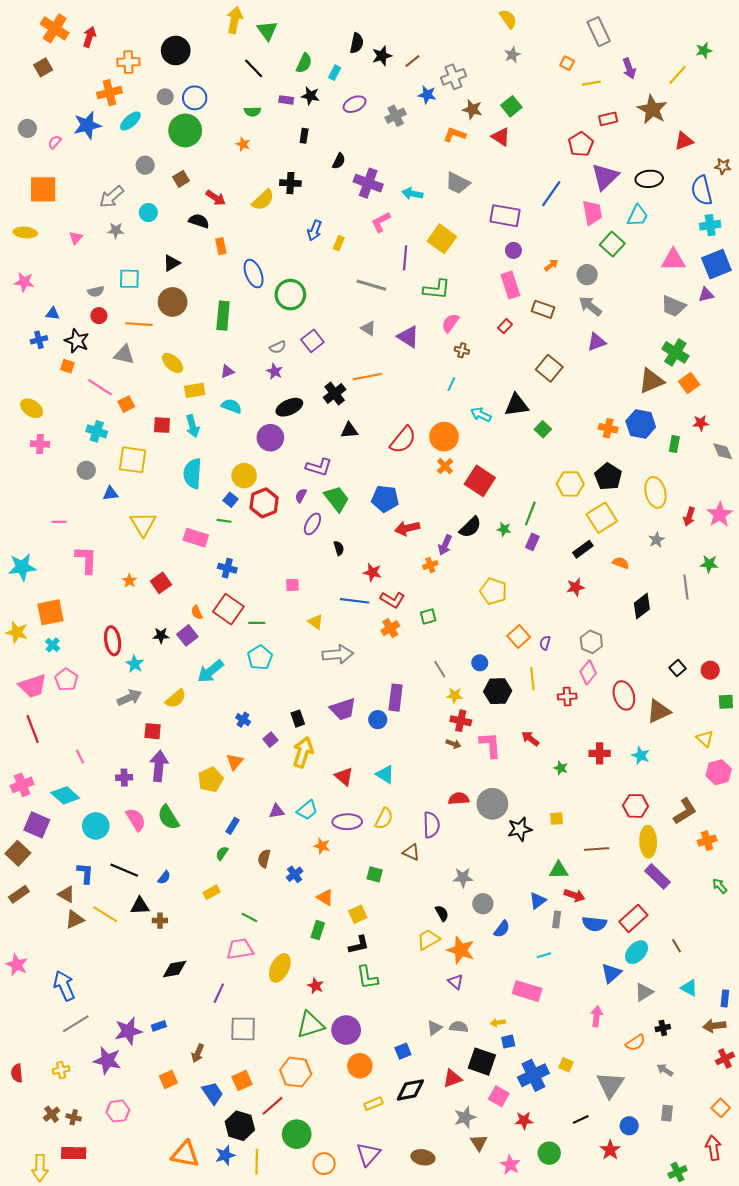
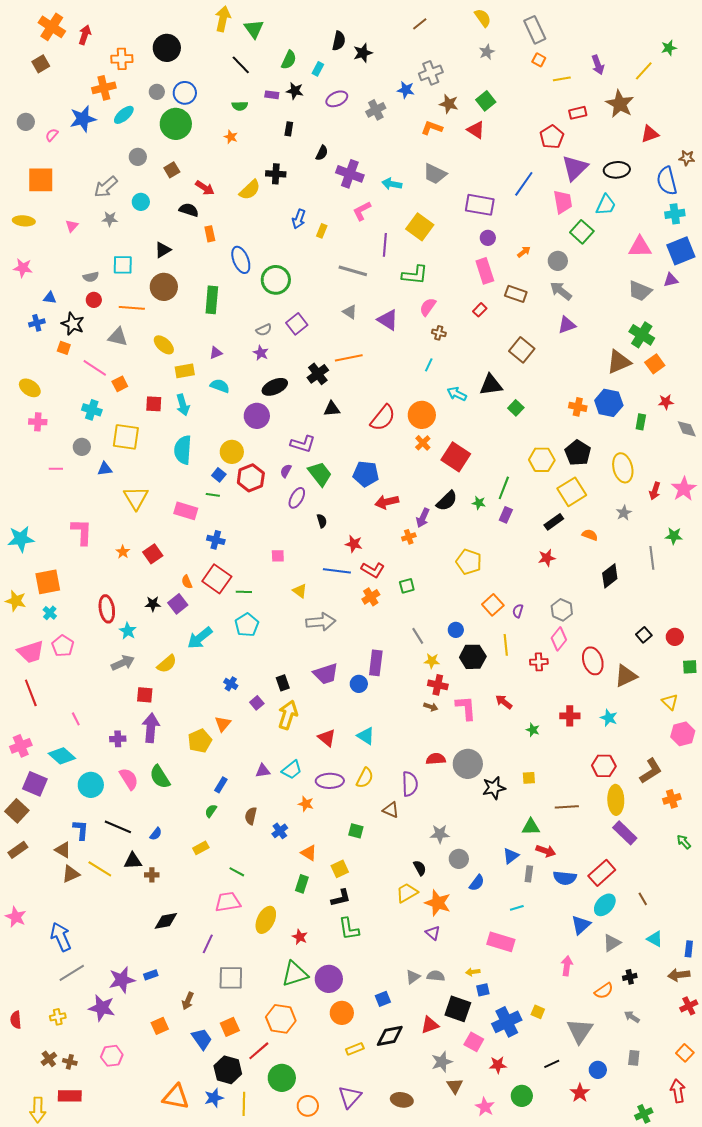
gray rectangle: (599, 32) -> (535, 30), moved
brown line: (412, 61) -> (420, 24), moved
pink line: (59, 522) -> (56, 469), moved

